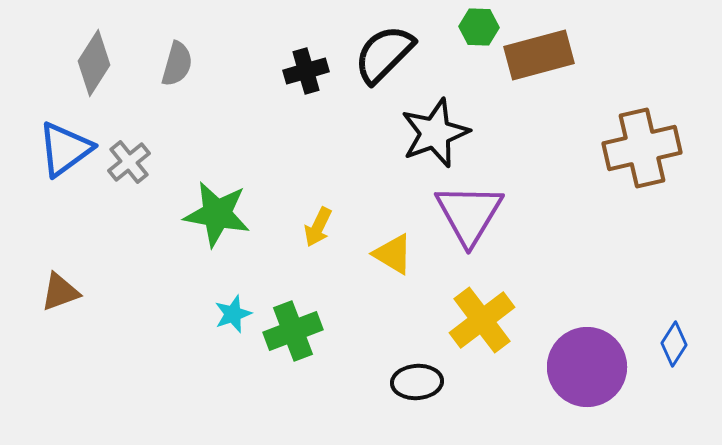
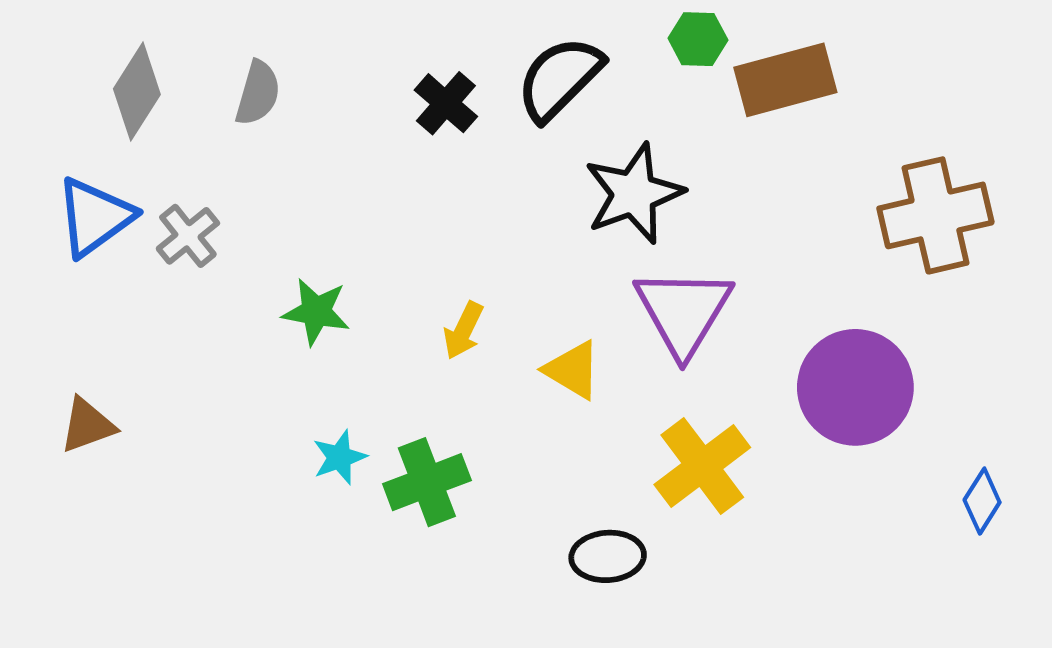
black cross: (306, 71) -> (446, 103), turned -33
green star: (217, 214) -> (316, 312), size x0.7
purple circle: (587, 367) -> (855, 387), moved

